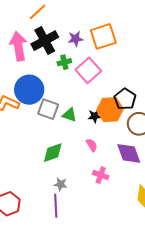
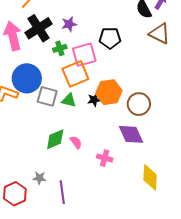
orange square: (103, 36) -> (75, 74), moved
pink square: (88, 70) -> (84, 55), turned 30
black pentagon: (125, 99) -> (110, 38), moved, turned -30
pink semicircle: (92, 145) -> (76, 142), moved
gray star: (61, 184) -> (39, 178), moved

